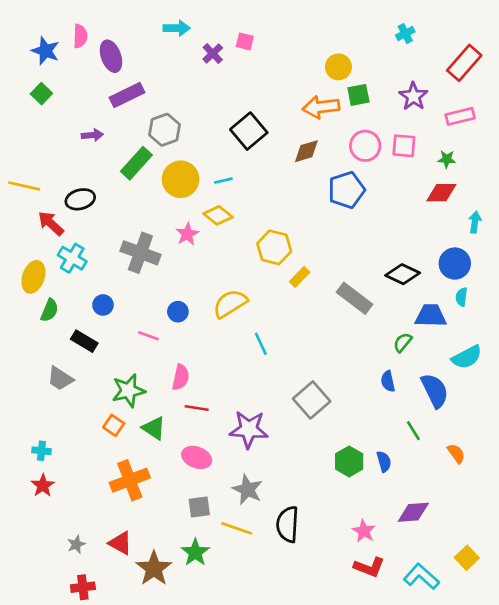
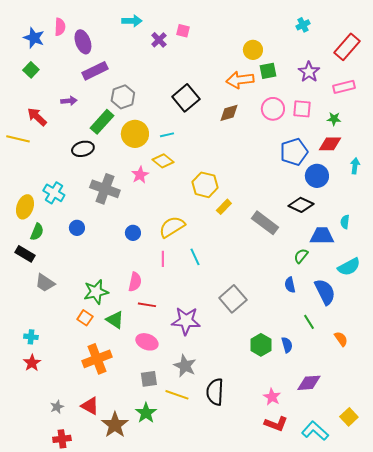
blue pentagon: (346, 190) -> (294, 152), moved
black ellipse: (80, 199) -> (83, 149), moved
red arrow: (51, 223) -> (37, 117), moved
blue circle: (455, 264) -> (317, 176), moved
pink line: (148, 336) -> (163, 259), moved, turned 70
black rectangle: (84, 341) -> (25, 254), moved

